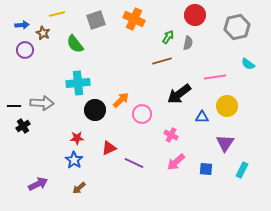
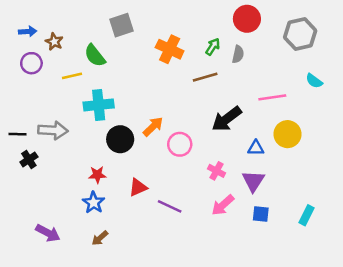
yellow line: (57, 14) -> (72, 76), moved
orange cross: (134, 19) -> (170, 49), moved
purple triangle: (225, 143) -> (253, 181), moved
purple arrow: (38, 184) -> (48, 233), turned 54

